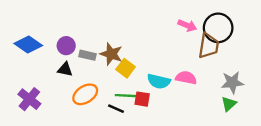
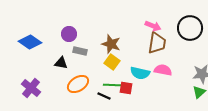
pink arrow: (187, 25) -> (153, 26), moved
purple circle: (66, 46) -> (69, 34), moved
brown trapezoid: (209, 46) -> (157, 43), moved
brown star: (111, 54) -> (111, 44), moved

